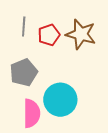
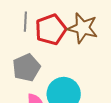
red pentagon: (49, 35) -> (51, 29), size x1.4

